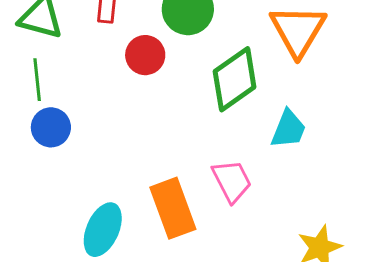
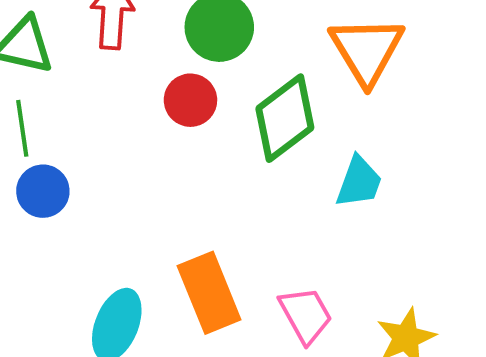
red circle: (145, 55) -> (190, 100), moved
pink trapezoid: (232, 181) -> (306, 315), moved

